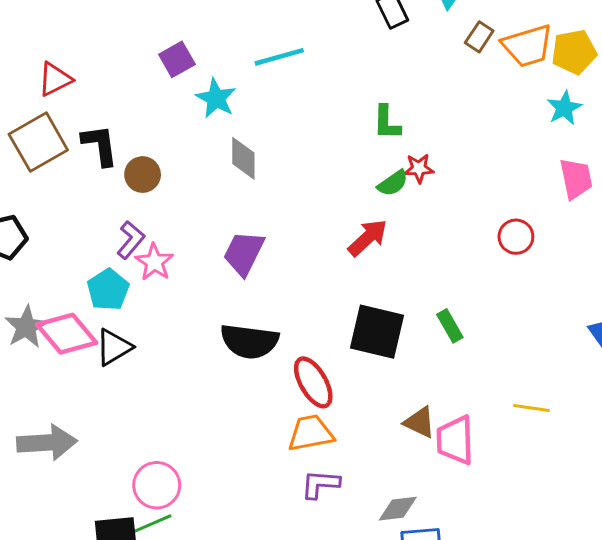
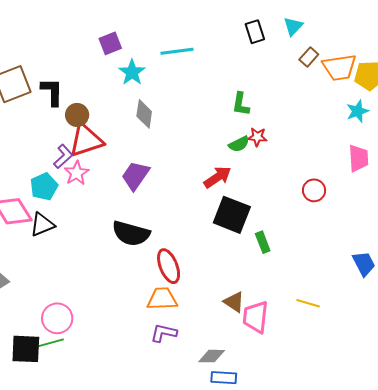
red triangle: (55, 79) -> (86, 140), moved, size x1.5
black square: (377, 332) -> (232, 215), moved

